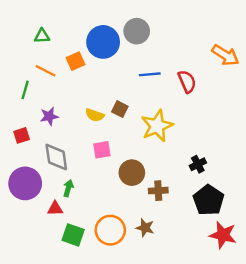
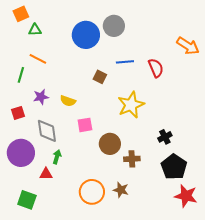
orange square: (76, 61) -> (21, 14), moved
brown square: (120, 109) -> (100, 77), moved
yellow semicircle: (95, 115) -> (68, 101), moved
green square: (73, 235) -> (27, 200), moved

